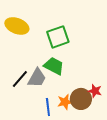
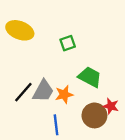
green square: (58, 37) -> (68, 43), size x0.6
green trapezoid: (54, 66) -> (90, 77), moved
orange star: (65, 102) -> (64, 94), moved

